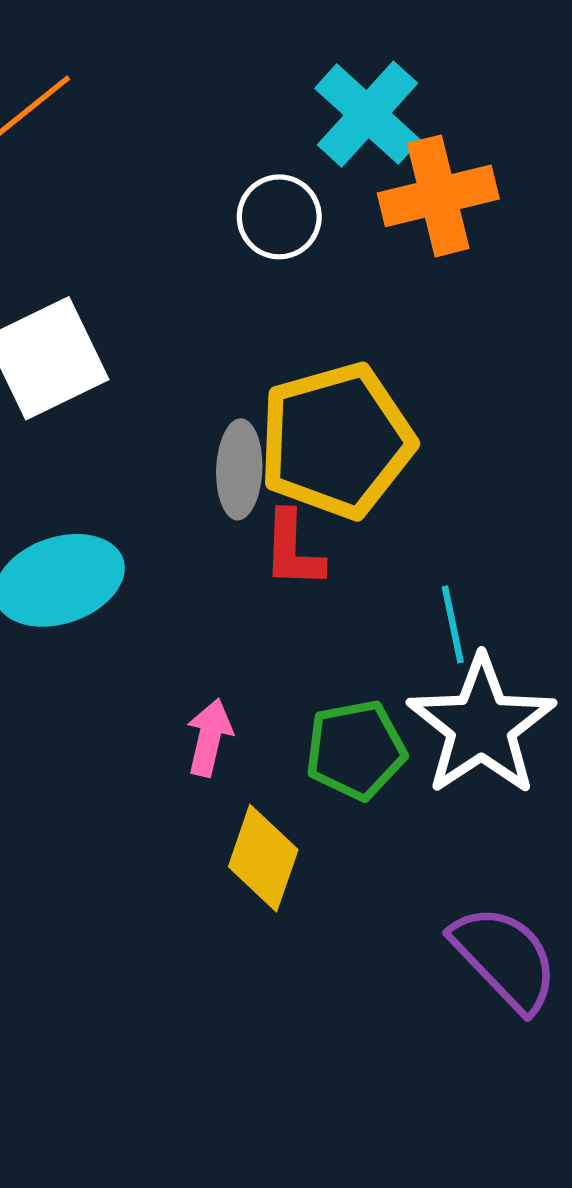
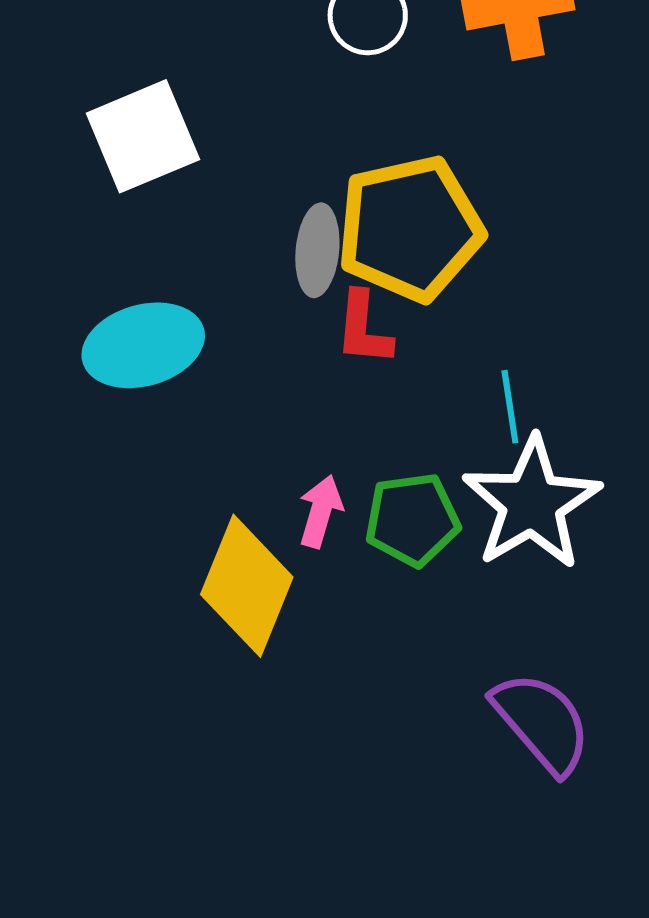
pink arrow: (209, 737) -> (320, 511), moved
yellow diamond: (263, 858) -> (247, 586), moved, size x1.4

